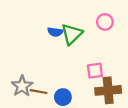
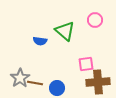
blue semicircle: (55, 32) -> (40, 41), moved
green triangle: (72, 34) -> (65, 31), turned -35

